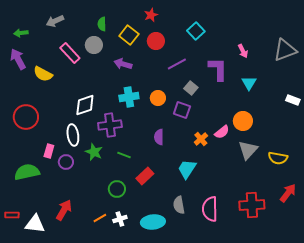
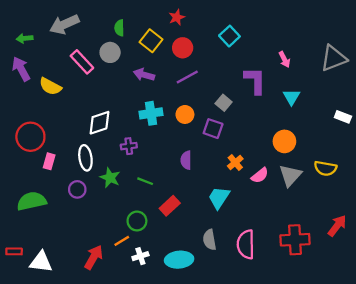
gray arrow: (55, 21) -> (64, 24), size x1.4
purple line: (177, 64) -> (187, 77), moved
purple cross: (110, 125) -> (129, 146), size x0.6
pink semicircle: (222, 132) -> (260, 175), moved
pink rectangle: (49, 151) -> (49, 161), moved
yellow semicircle: (278, 158) -> (325, 168), moved
red arrow: (64, 210) -> (94, 257), moved
orange line: (100, 218) -> (122, 241), moved

